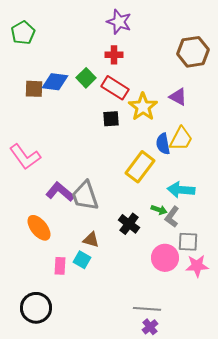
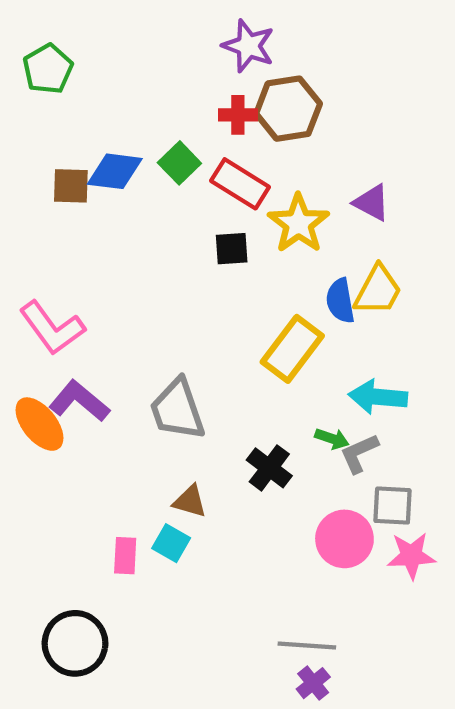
brown hexagon: (193, 52) -> (288, 109), moved
purple L-shape: (60, 192) -> (79, 401), moved
gray L-shape: (172, 217) -> (359, 453), turned 30
orange ellipse: (39, 228) -> (39, 424), moved

